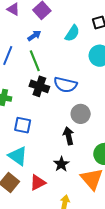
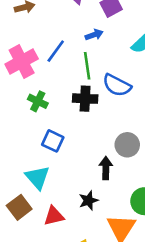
blue semicircle: (65, 85) -> (117, 85), moved
black cross: (39, 86) -> (85, 99), turned -30

